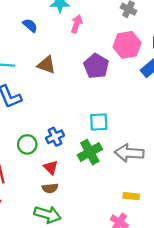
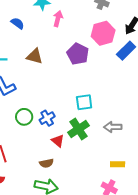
green circle: (27, 144) -> (24, 117), moved
gray arrow: (129, 153) -> (113, 127), size x0.7
red triangle: (51, 167) -> (58, 141), moved

